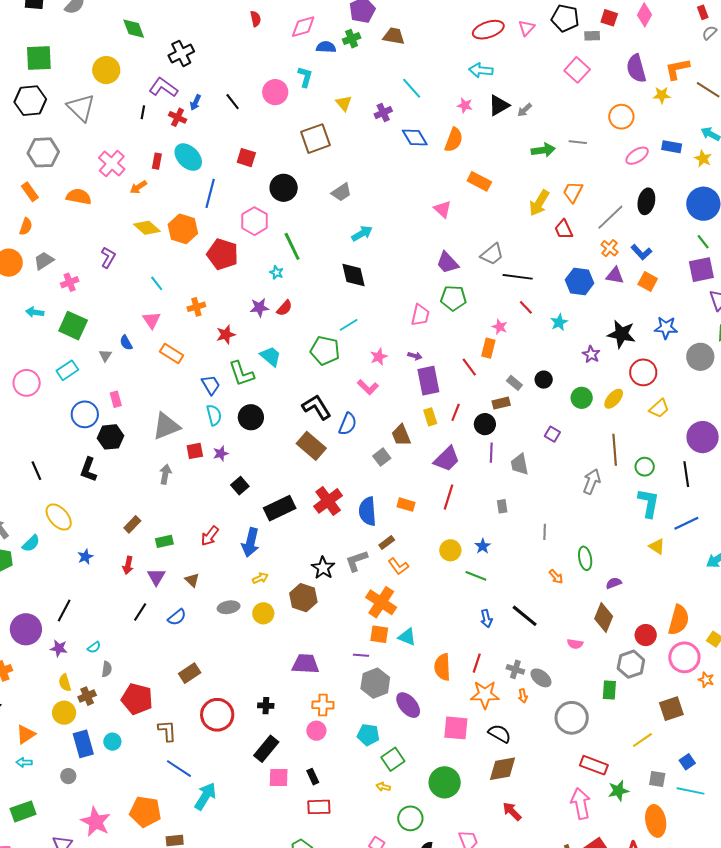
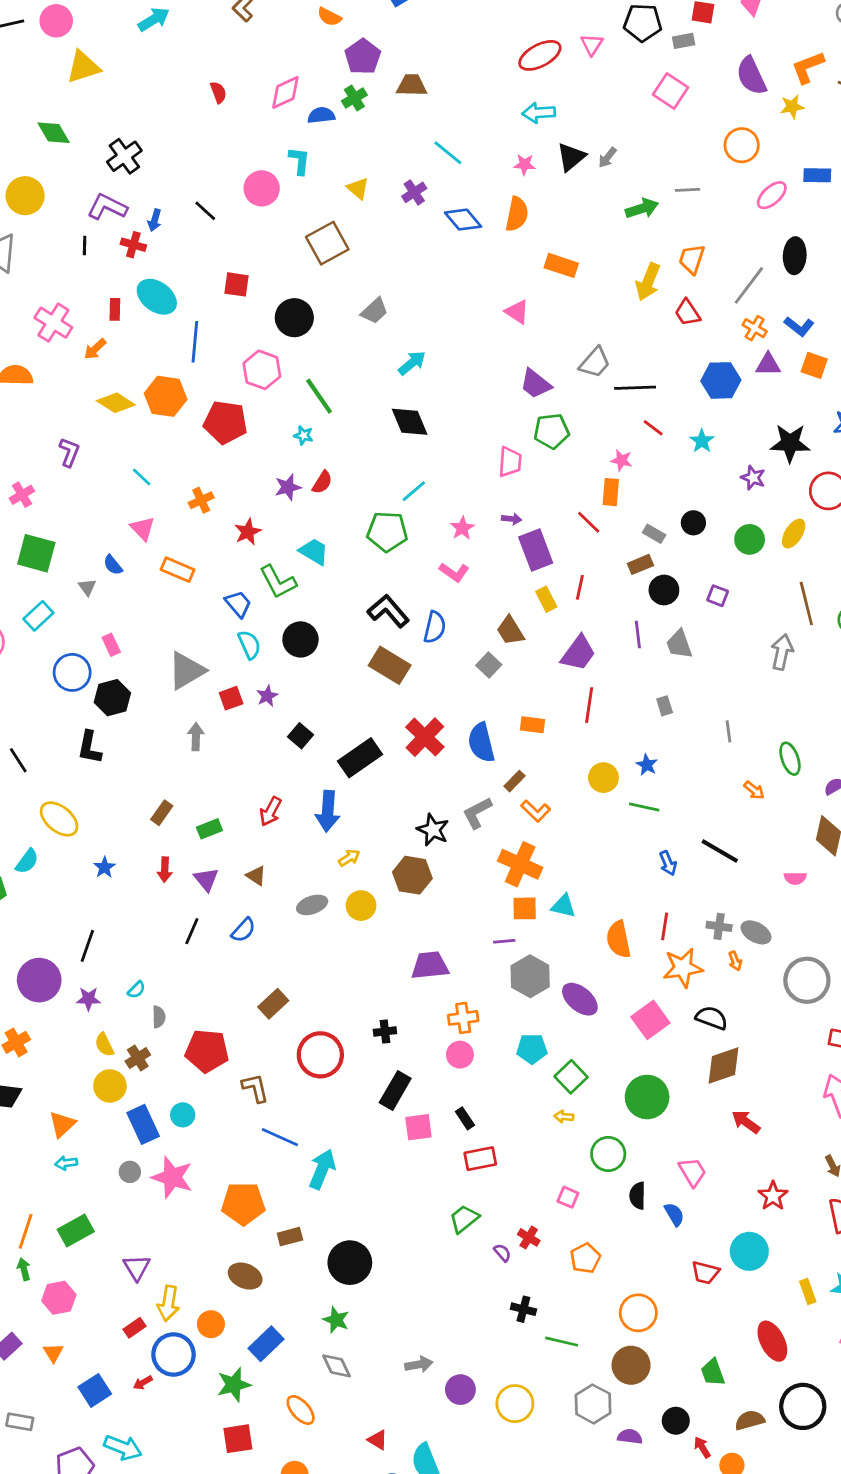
black circle: (485, 424) -> (664, 590), moved
pink square: (456, 728) -> (650, 1020), turned -32
pink star: (96, 822) -> (172, 1177), moved

